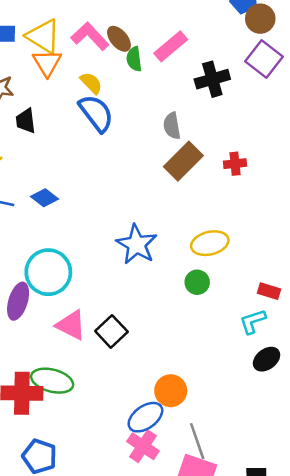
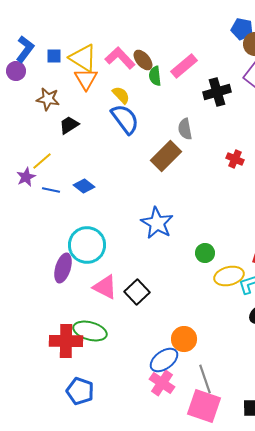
black trapezoid: (26, 121) -> (69, 125), turned 65
brown rectangle: (183, 161) -> (166, 156), moved
red cross: (235, 164) -> (235, 159), turned 30
yellow ellipse: (210, 243) -> (229, 276), moved

